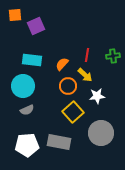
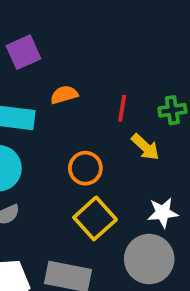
orange semicircle: (62, 64) -> (64, 95), moved, turned 32
yellow arrow: (85, 75) -> (145, 147), moved
white star: (97, 96) -> (163, 213), moved

